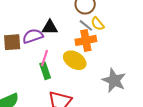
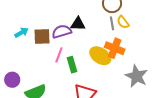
gray line: (86, 25) -> (112, 23), turned 40
orange cross: (86, 40) -> (115, 48), moved, turned 30
pink line: (44, 58) -> (59, 55), moved

